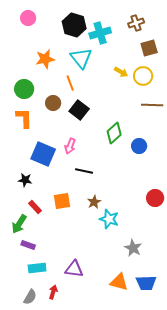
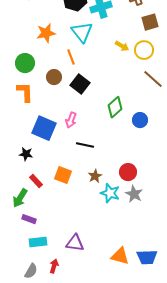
brown line: (152, 105) -> (153, 79), turned 40
red circle: (155, 198) -> (128, 172), moved
orange square: (62, 201) -> (63, 175), turned 30
gray star: (133, 248) -> (134, 194), moved

